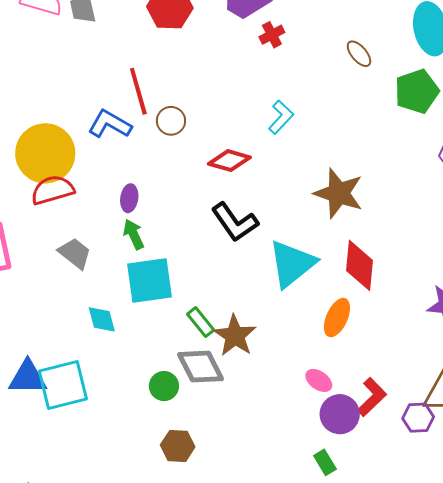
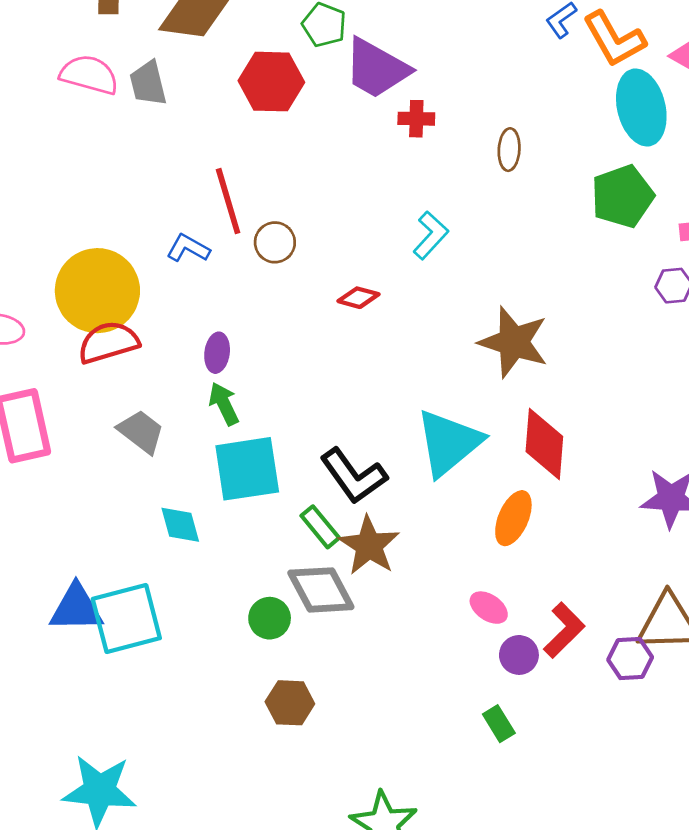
red cross: (272, 35) -> (416, 119), turned 30
brown ellipse: (359, 54) -> (509, 150), moved, turned 44
blue L-shape: (110, 124) -> (188, 248), size x0.7
red diamond: (229, 161) -> (358, 298), size x0.7
black L-shape: (235, 222) -> (354, 476), moved
purple circle: (340, 414) -> (519, 655), size x0.7

